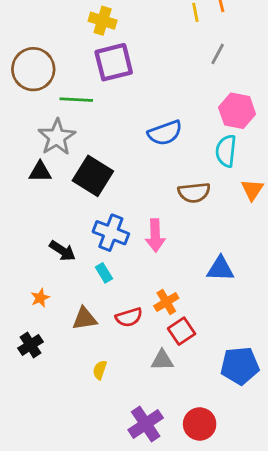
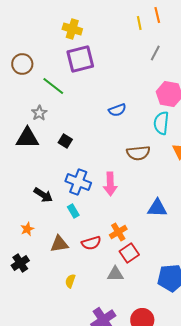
brown circle: (33, 69) -> (22, 64), size x0.7
green line: (76, 100) -> (53, 86), turned 35
blue semicircle: (165, 133) -> (117, 110), size x0.7
gray star: (57, 137) -> (39, 113), size x0.6
black triangle: (40, 172) -> (27, 138), size x1.4
black square: (93, 176) -> (65, 141), size x0.5

